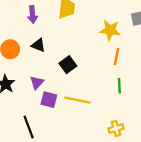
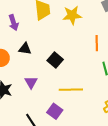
yellow star: (110, 30) -> (72, 15), moved
purple square: (49, 100) -> (55, 111), moved, turned 35

